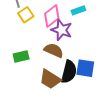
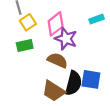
cyan rectangle: (78, 10) -> (97, 19), moved
green rectangle: (21, 57) -> (25, 46), moved

